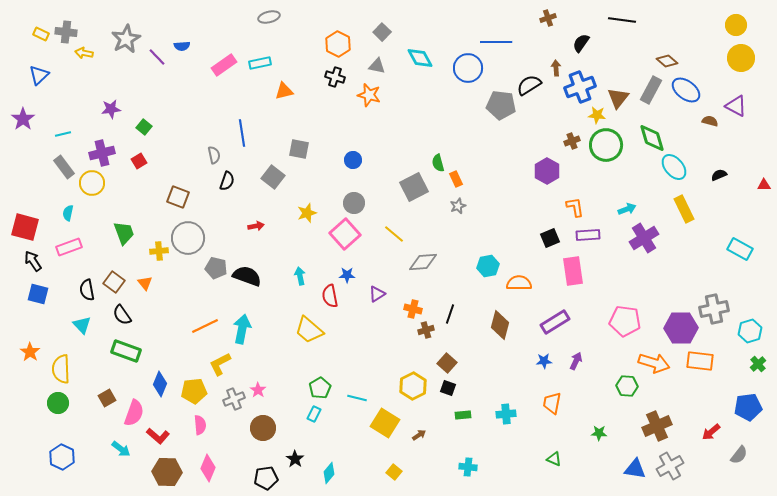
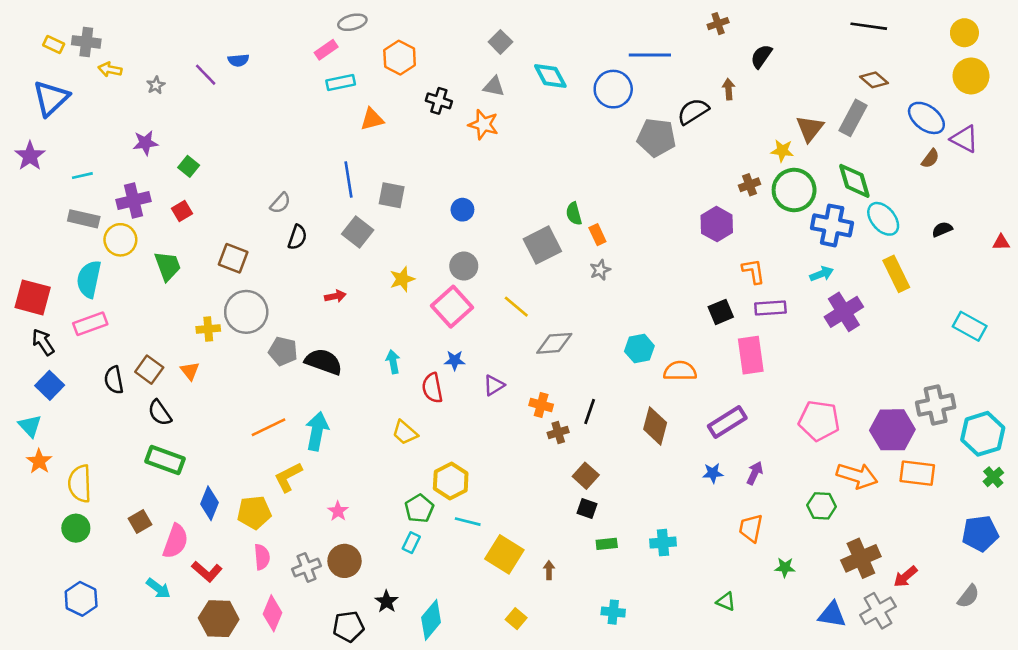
black line: (622, 20) -> (869, 26), moved
gray star: (126, 39) -> (156, 85), moved, size x0.5
orange hexagon: (338, 44) -> (400, 58), moved
pink rectangle: (224, 65) -> (326, 50), moved, size x0.7
blue triangle: (39, 75) -> (51, 98), size x1.4
blue cross: (580, 87) -> (832, 225), moved, turned 32
blue ellipse: (686, 90) -> (926, 118), moved
brown semicircle: (710, 121) -> (930, 159), turned 112
blue line: (242, 133) -> (348, 180), moved
gray semicircle: (214, 155) -> (280, 203), turned 54
gray rectangle: (64, 167) -> (84, 219), turned -40
cyan semicircle: (68, 213) -> (89, 279), size x1.8
green trapezoid: (124, 233) -> (168, 266), moved
blue square: (38, 294) -> (50, 385), turned 30
cyan triangle: (82, 325) -> (30, 426), moved
yellow trapezoid: (309, 330) -> (405, 432), size x0.7
cyan hexagon: (750, 331) -> (983, 434), size x1.4
yellow hexagon: (413, 386) -> (451, 481), moved
gray cross: (234, 399) -> (307, 567), moved
orange trapezoid: (552, 403) -> (751, 528), moved
red arrow: (711, 432) -> (905, 577), moved
brown arrow: (419, 435) -> (549, 570), turned -56
cyan diamond: (329, 473) -> (431, 620), size x1.4

